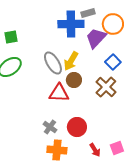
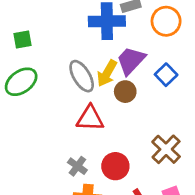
purple trapezoid: (96, 38) -> (131, 61), moved
brown circle: (74, 80) -> (125, 92), moved
brown cross: (106, 87) -> (166, 149), moved

